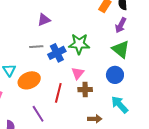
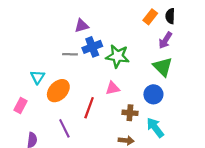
blue cross: (57, 53) -> (92, 47), moved
pink triangle: (78, 73) -> (113, 88), turned 32
orange ellipse: (29, 80) -> (58, 91), turned -30
brown cross: (85, 90) -> (130, 113), moved

